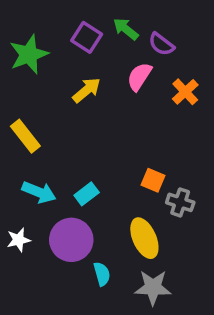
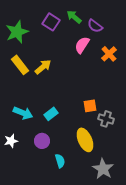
yellow arrow: (87, 90) -> (43, 67), moved
yellow rectangle: (25, 136) -> (20, 65), moved
orange square: (153, 180) -> (90, 106), turned -32
purple circle: (71, 240) -> (42, 141), size x0.6
gray star: (153, 287) -> (103, 169), moved, turned 30

